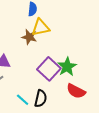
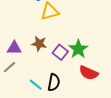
brown star: (29, 37) -> (39, 44), moved
purple square: (49, 69) -> (60, 52), size x0.7

